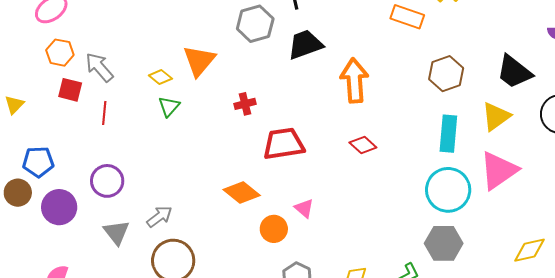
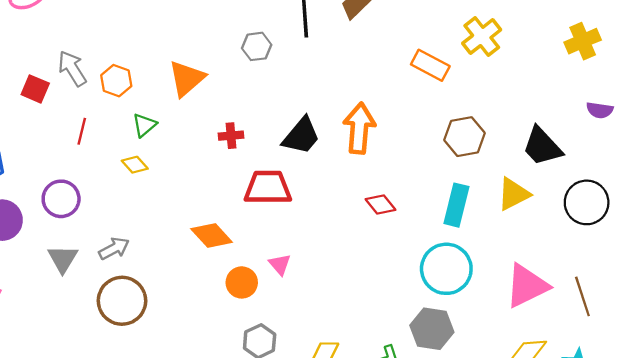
gray hexagon: (255, 24) -> (257, 46), size x0.7
black trapezoid: (305, 45) -> (301, 136), moved, turned 141
orange hexagon: (60, 53) -> (116, 81), moved
yellow diamond: (160, 77) -> (135, 165), moved
red line: (104, 113) -> (82, 131), moved
red diamond: (363, 145) -> (381, 204), moved
pink triangle: (499, 170) -> (527, 286), moved

